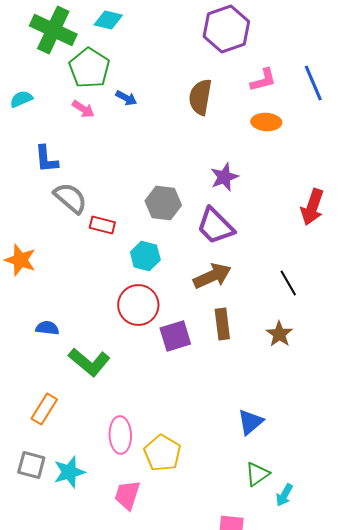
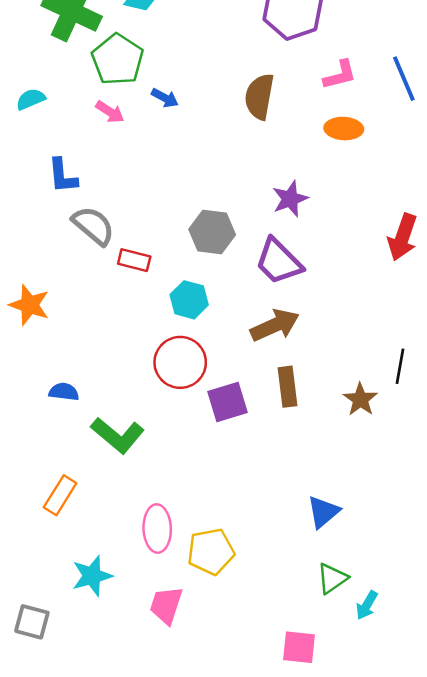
black line: (288, 283) -> (400, 366), moved, turned 40
yellow pentagon: (162, 453) -> (211, 552), turned 30
gray square: (31, 465) -> (32, 622), moved

